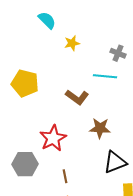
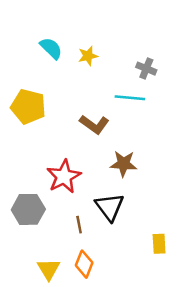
cyan semicircle: (47, 20) -> (51, 48), moved
black triangle: (115, 162) -> (110, 207), moved, turned -45

